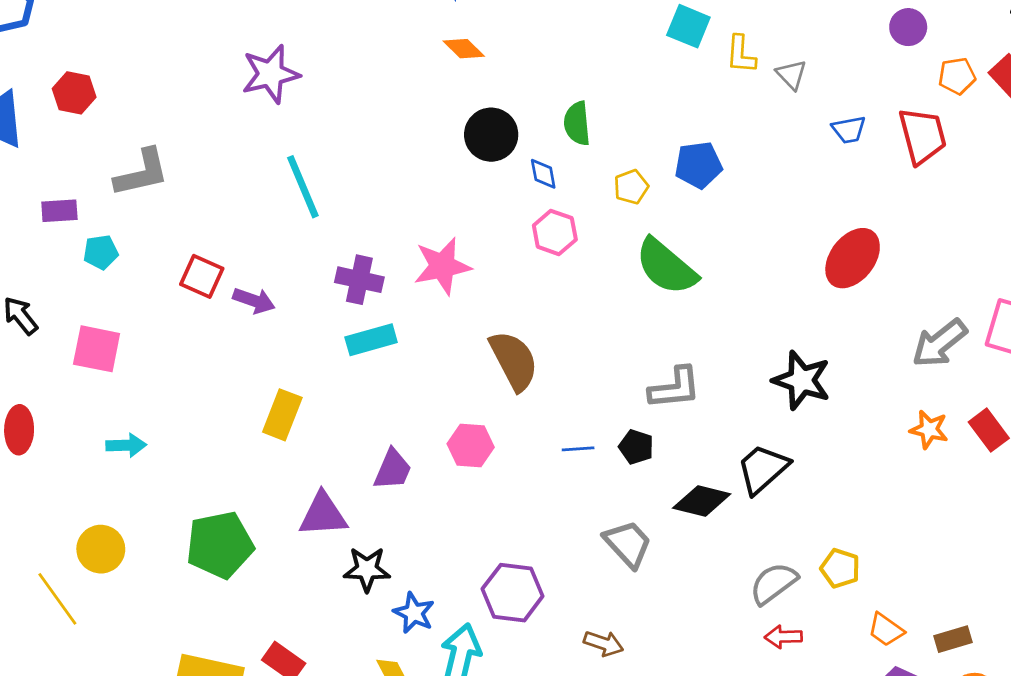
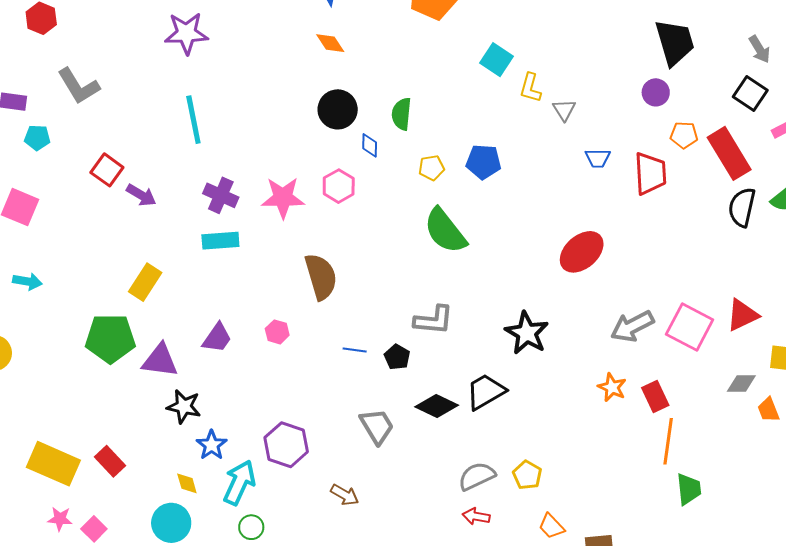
gray L-shape: (142, 173) -> (79, 86), turned 60
pink hexagon: (555, 232) -> (339, 186), moved
pink hexagon: (471, 445) -> (277, 332), size x0.7
green pentagon: (220, 545) -> (110, 338), moved

